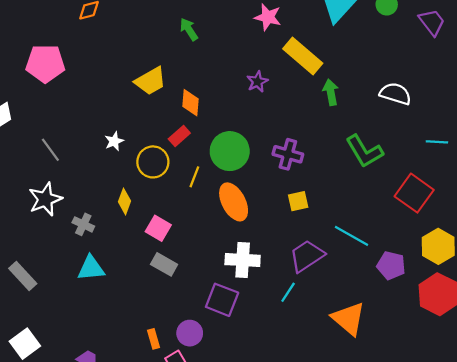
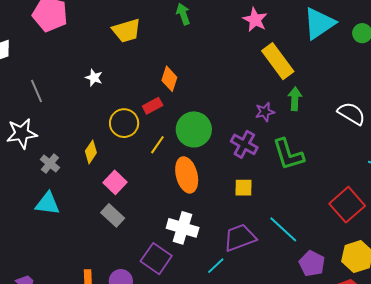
yellow trapezoid: (150, 81) -> (126, 31), moved
purple star: (257, 82) -> (265, 112), moved
white star: (114, 141) -> (94, 78), moved, turned 30
green L-shape: (364, 151) -> (288, 154), moved

